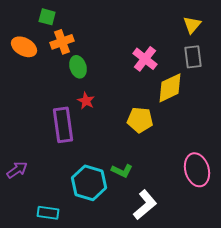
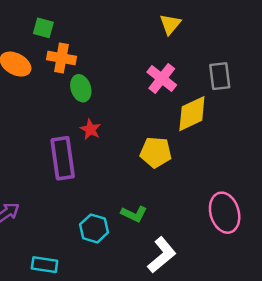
yellow triangle: (192, 25) -> (170, 24), moved
orange cross: (62, 42) -> (61, 58), turned 30
cyan hexagon: (89, 183) -> (94, 228), size x0.7

